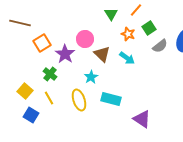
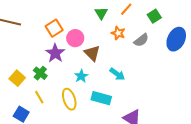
green square: (149, 28) -> (154, 16), moved
orange square: (42, 43) -> (54, 28), moved
gray semicircle: (160, 46) -> (141, 40), moved
cyan arrow: (127, 58) -> (117, 74), moved
yellow square: (25, 91) -> (17, 78), moved

